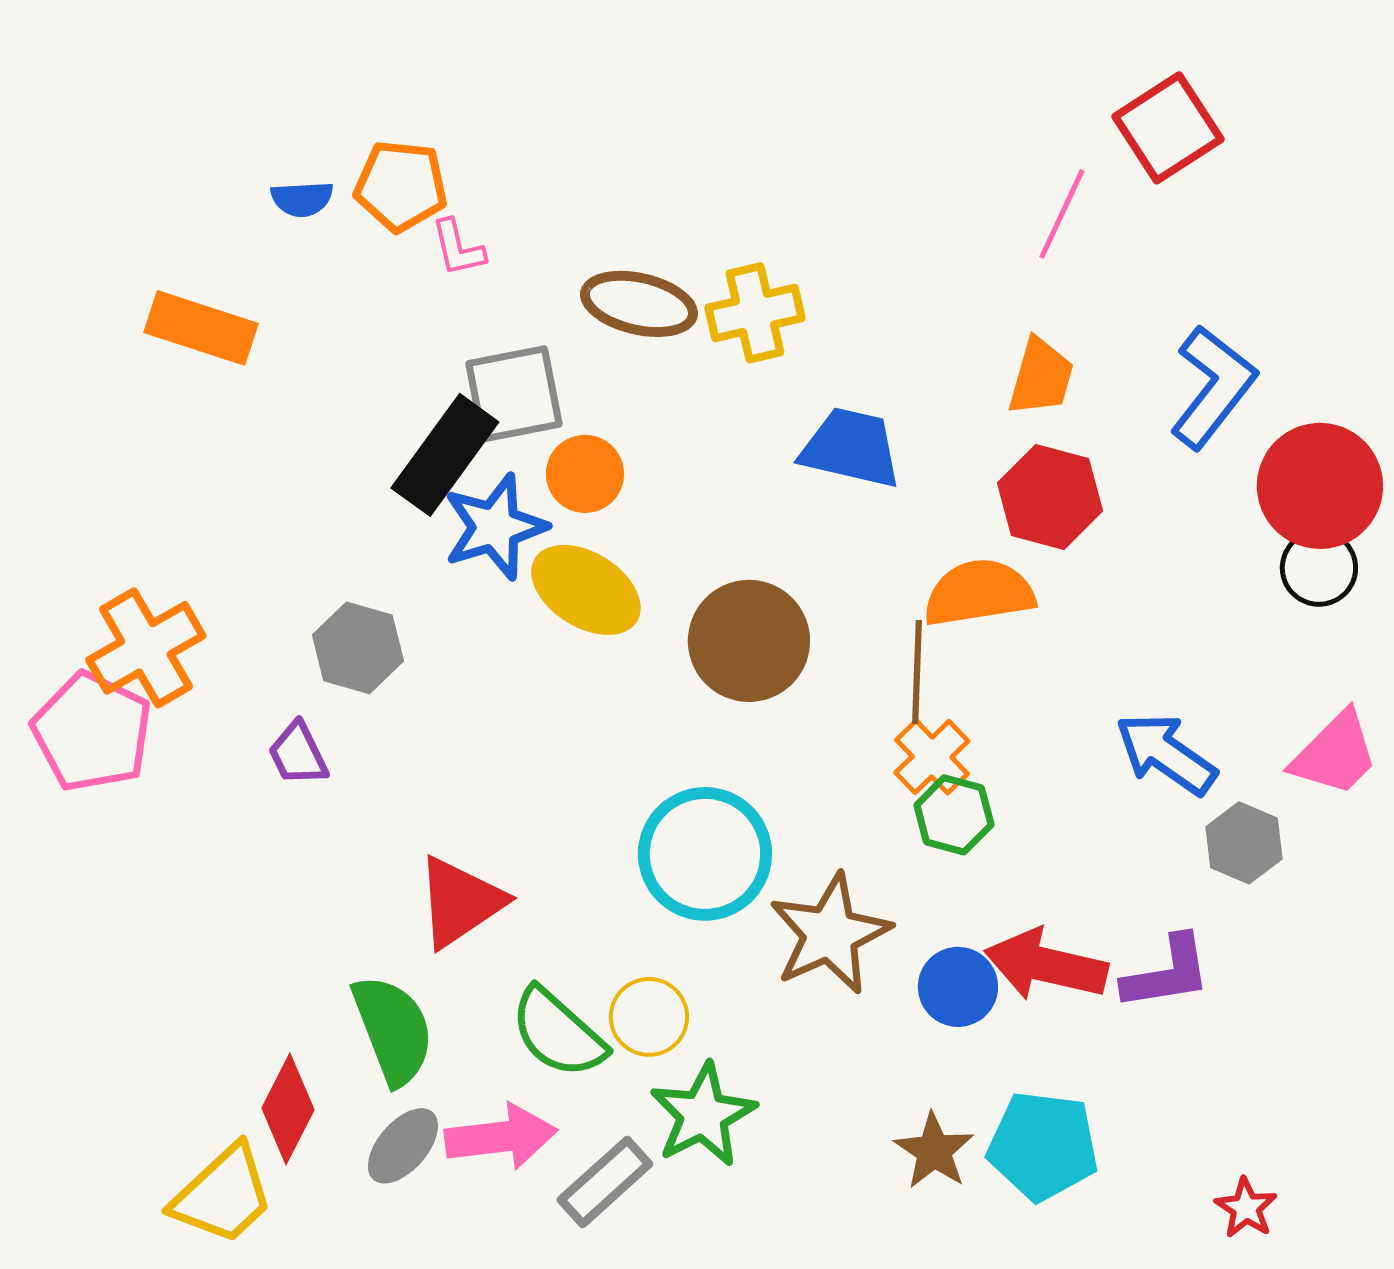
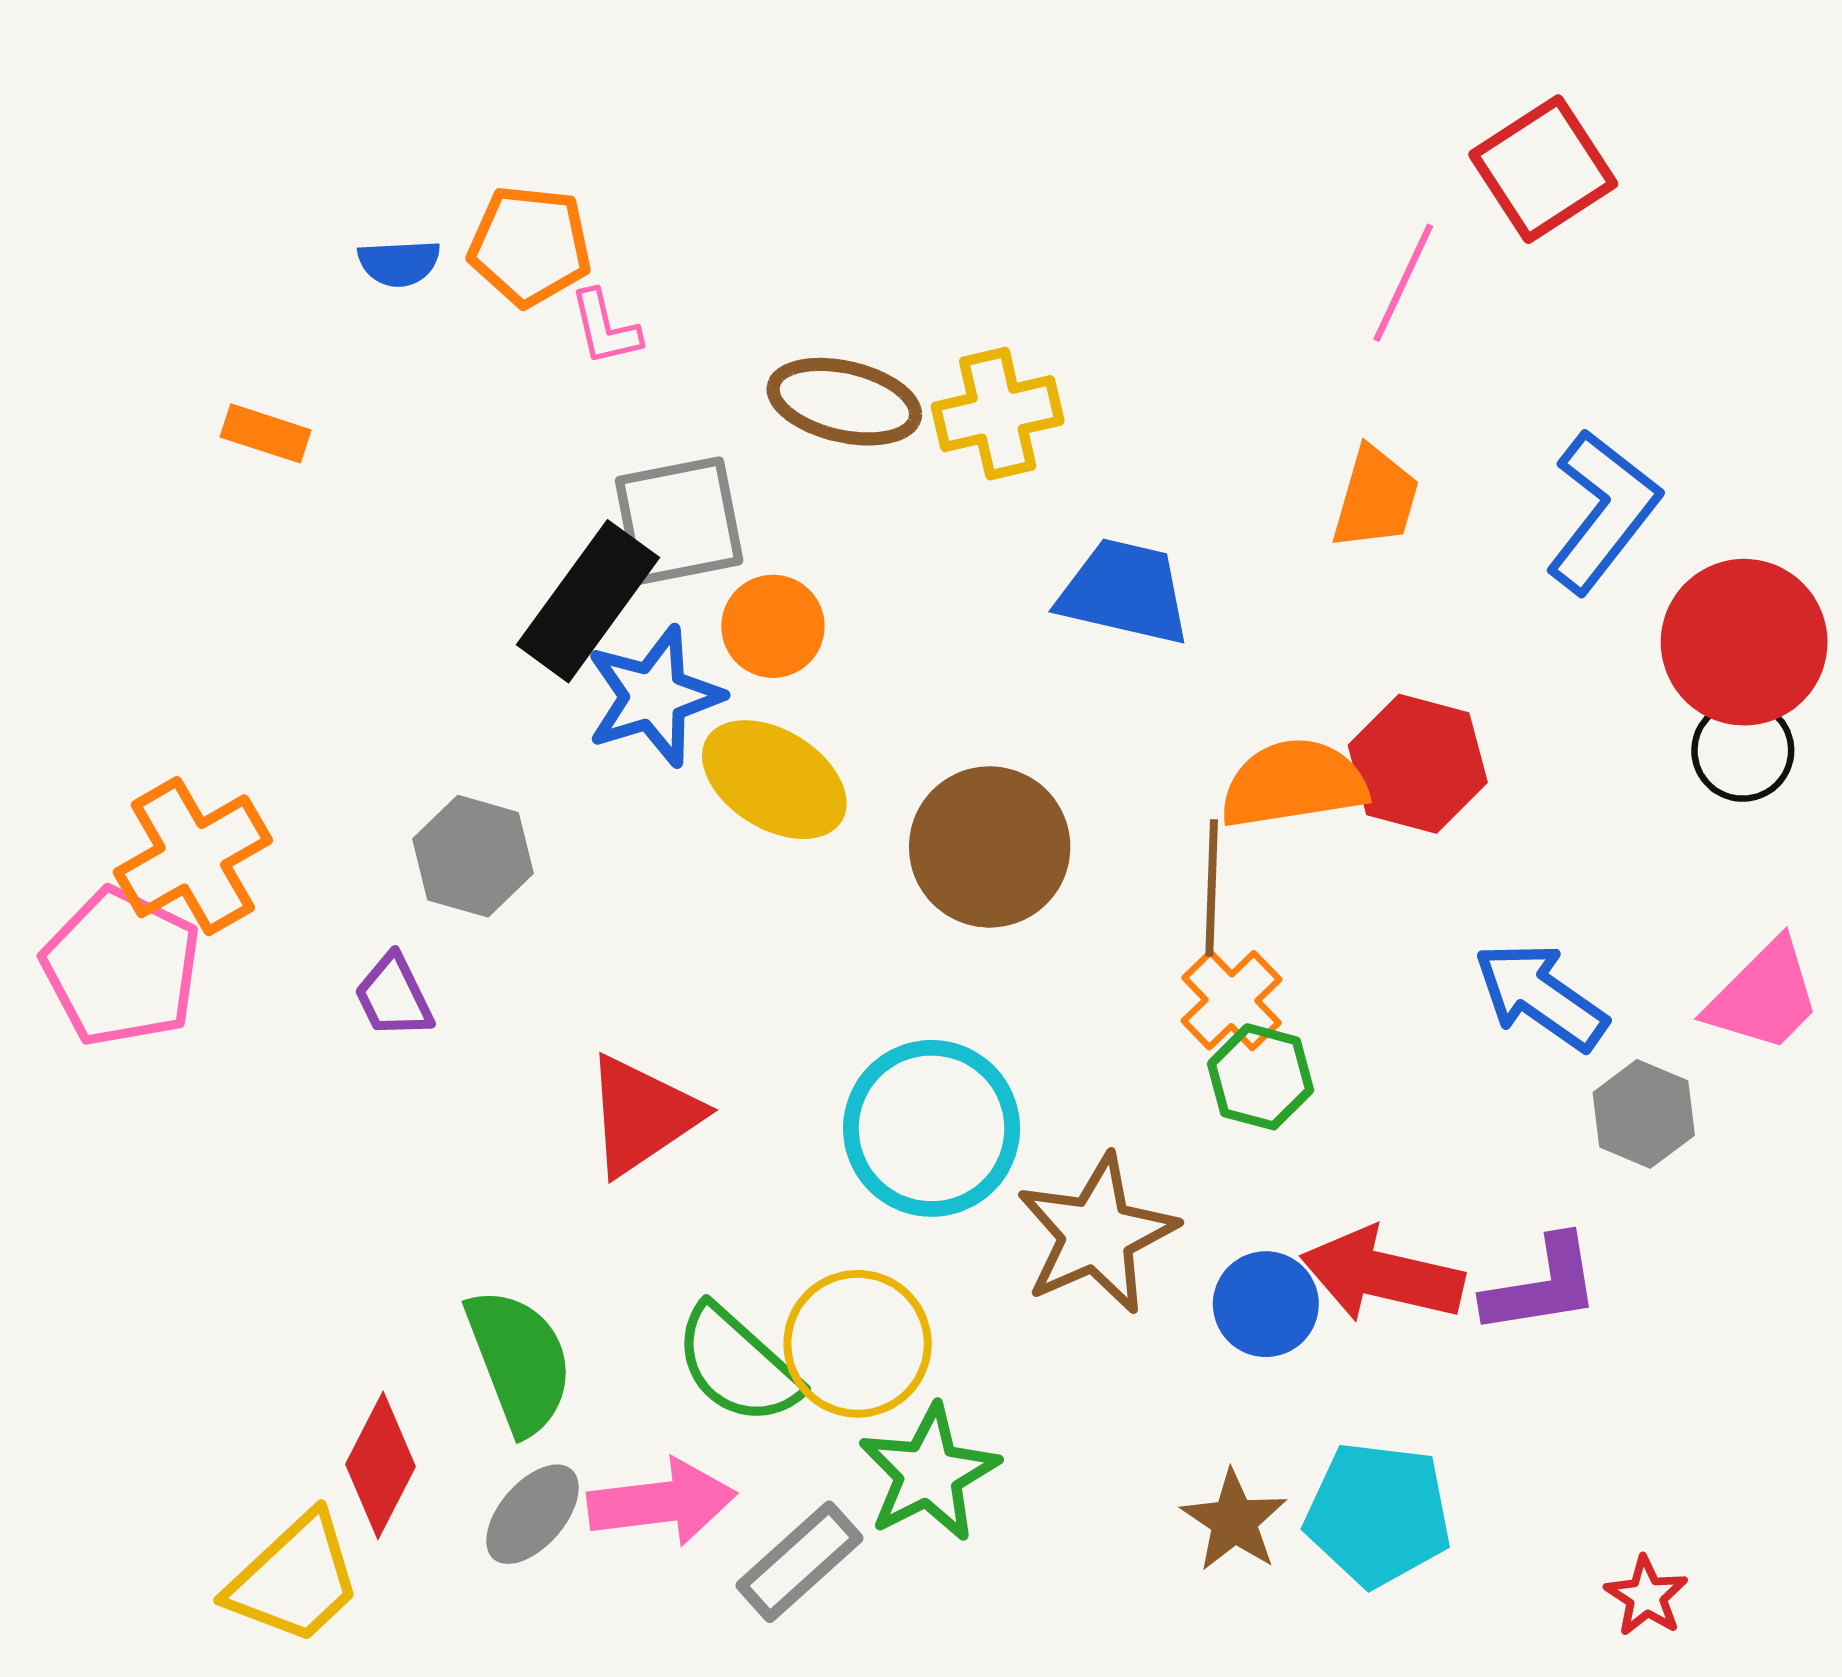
orange rectangle: (201, 328) -> (266, 433), size x0.6
red hexagon: (1050, 497) -> (1418, 764), moved
red triangle: (460, 902) -> (642, 1115), moved
yellow circle: (649, 1017) -> (858, 1344), size x1.4

